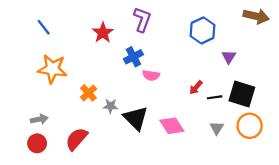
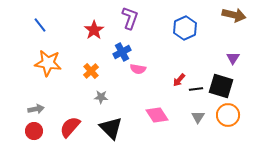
purple triangle: (229, 57) -> (233, 58), moved
orange cross: (89, 93) -> (91, 71), moved
black triangle: (136, 118) -> (111, 128), moved

